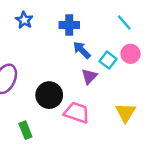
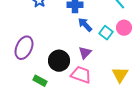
purple triangle: (89, 76) -> (85, 53), moved
green rectangle: (25, 130) -> (40, 81), moved, turned -40

